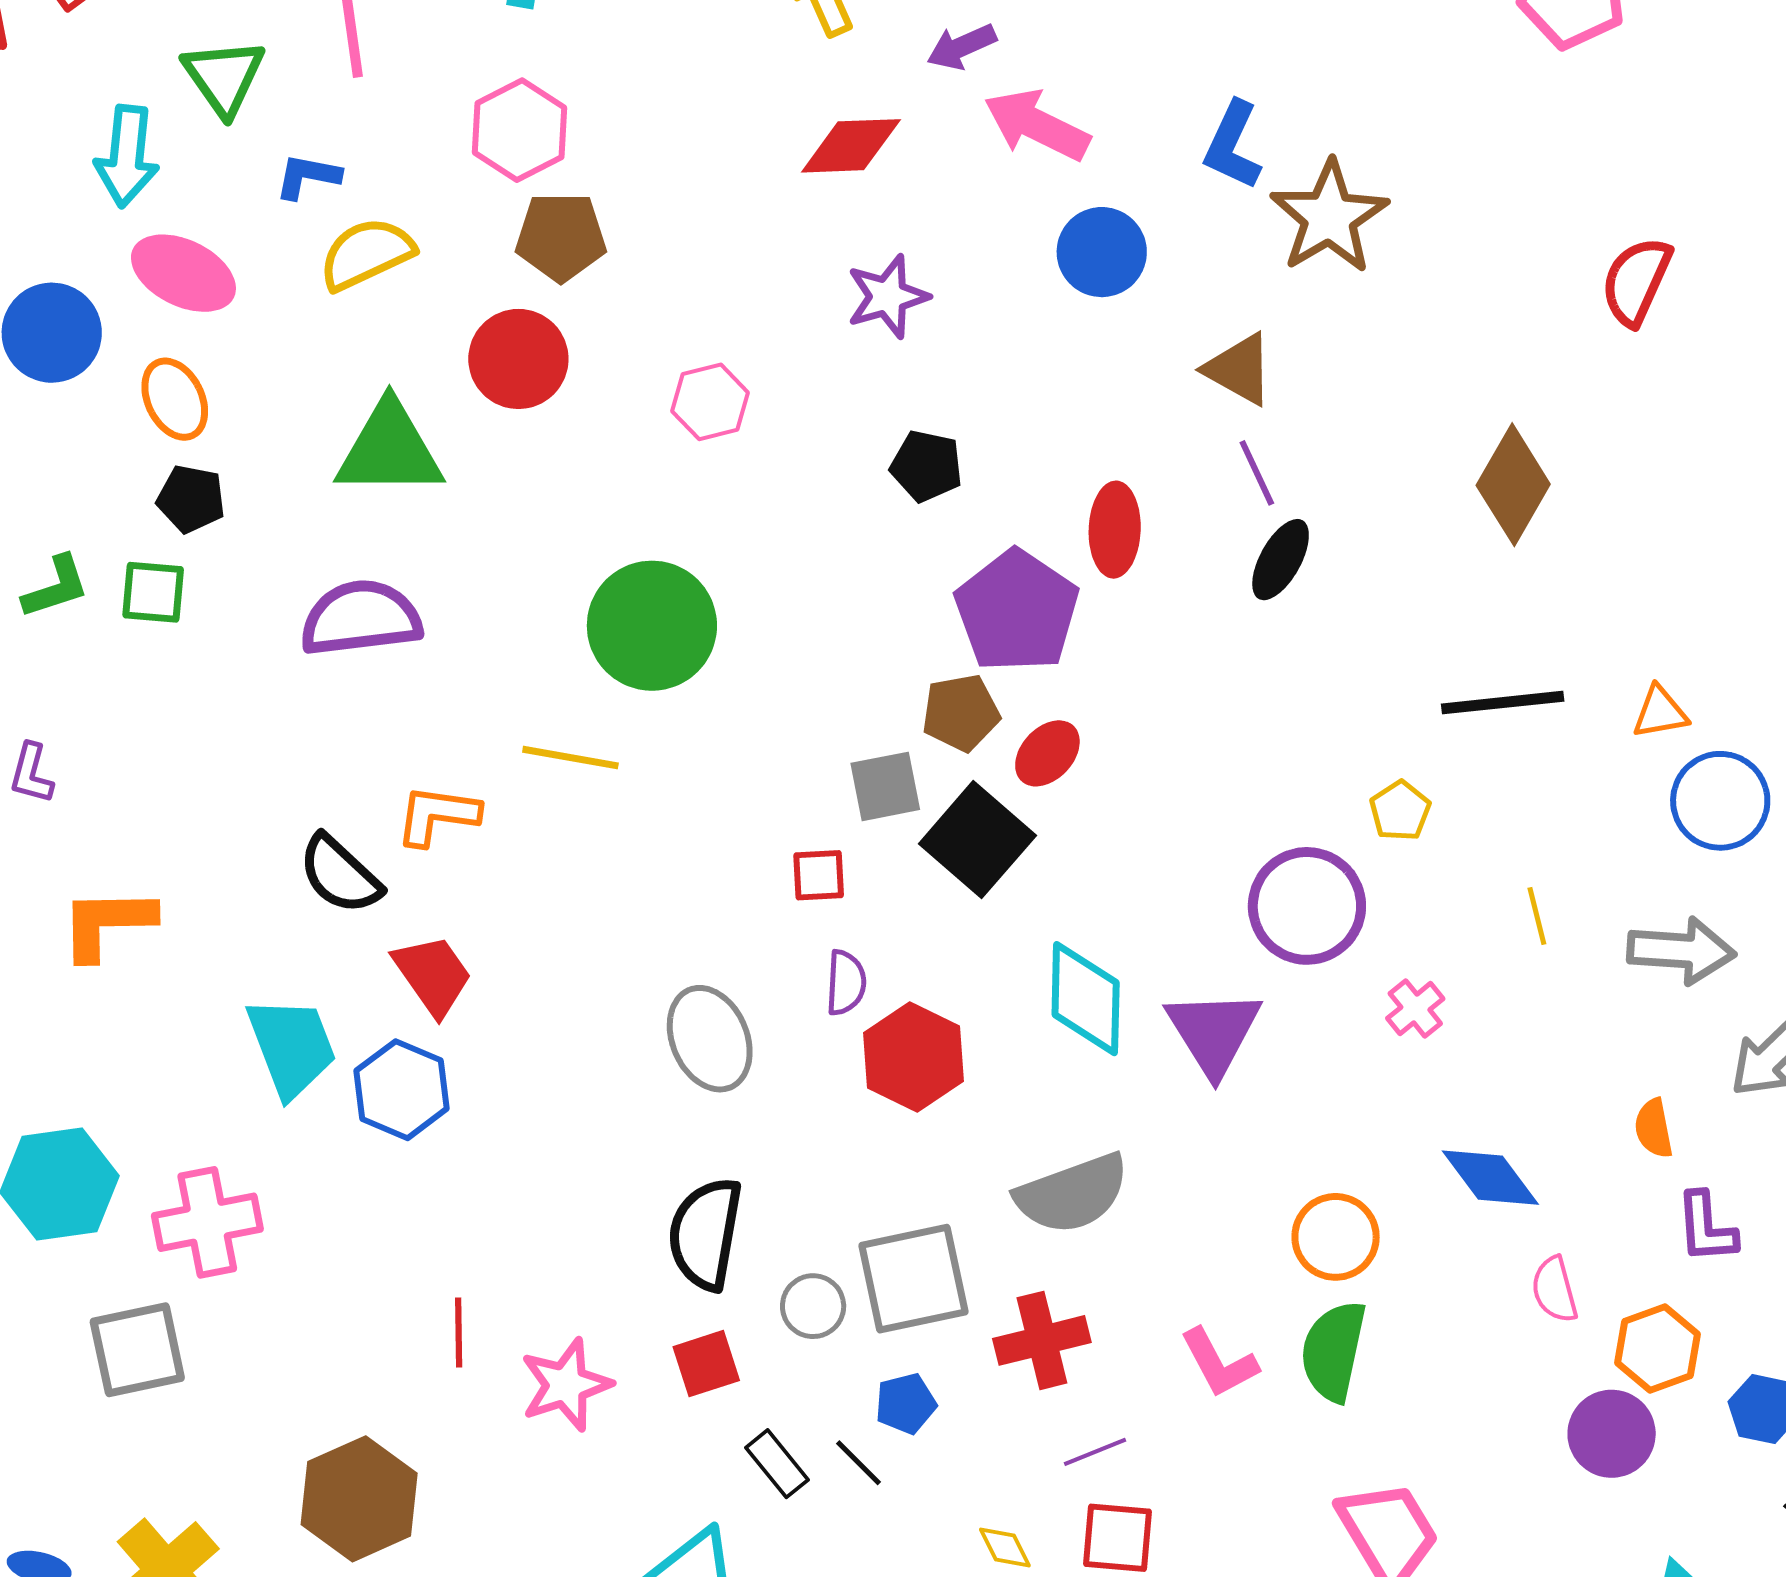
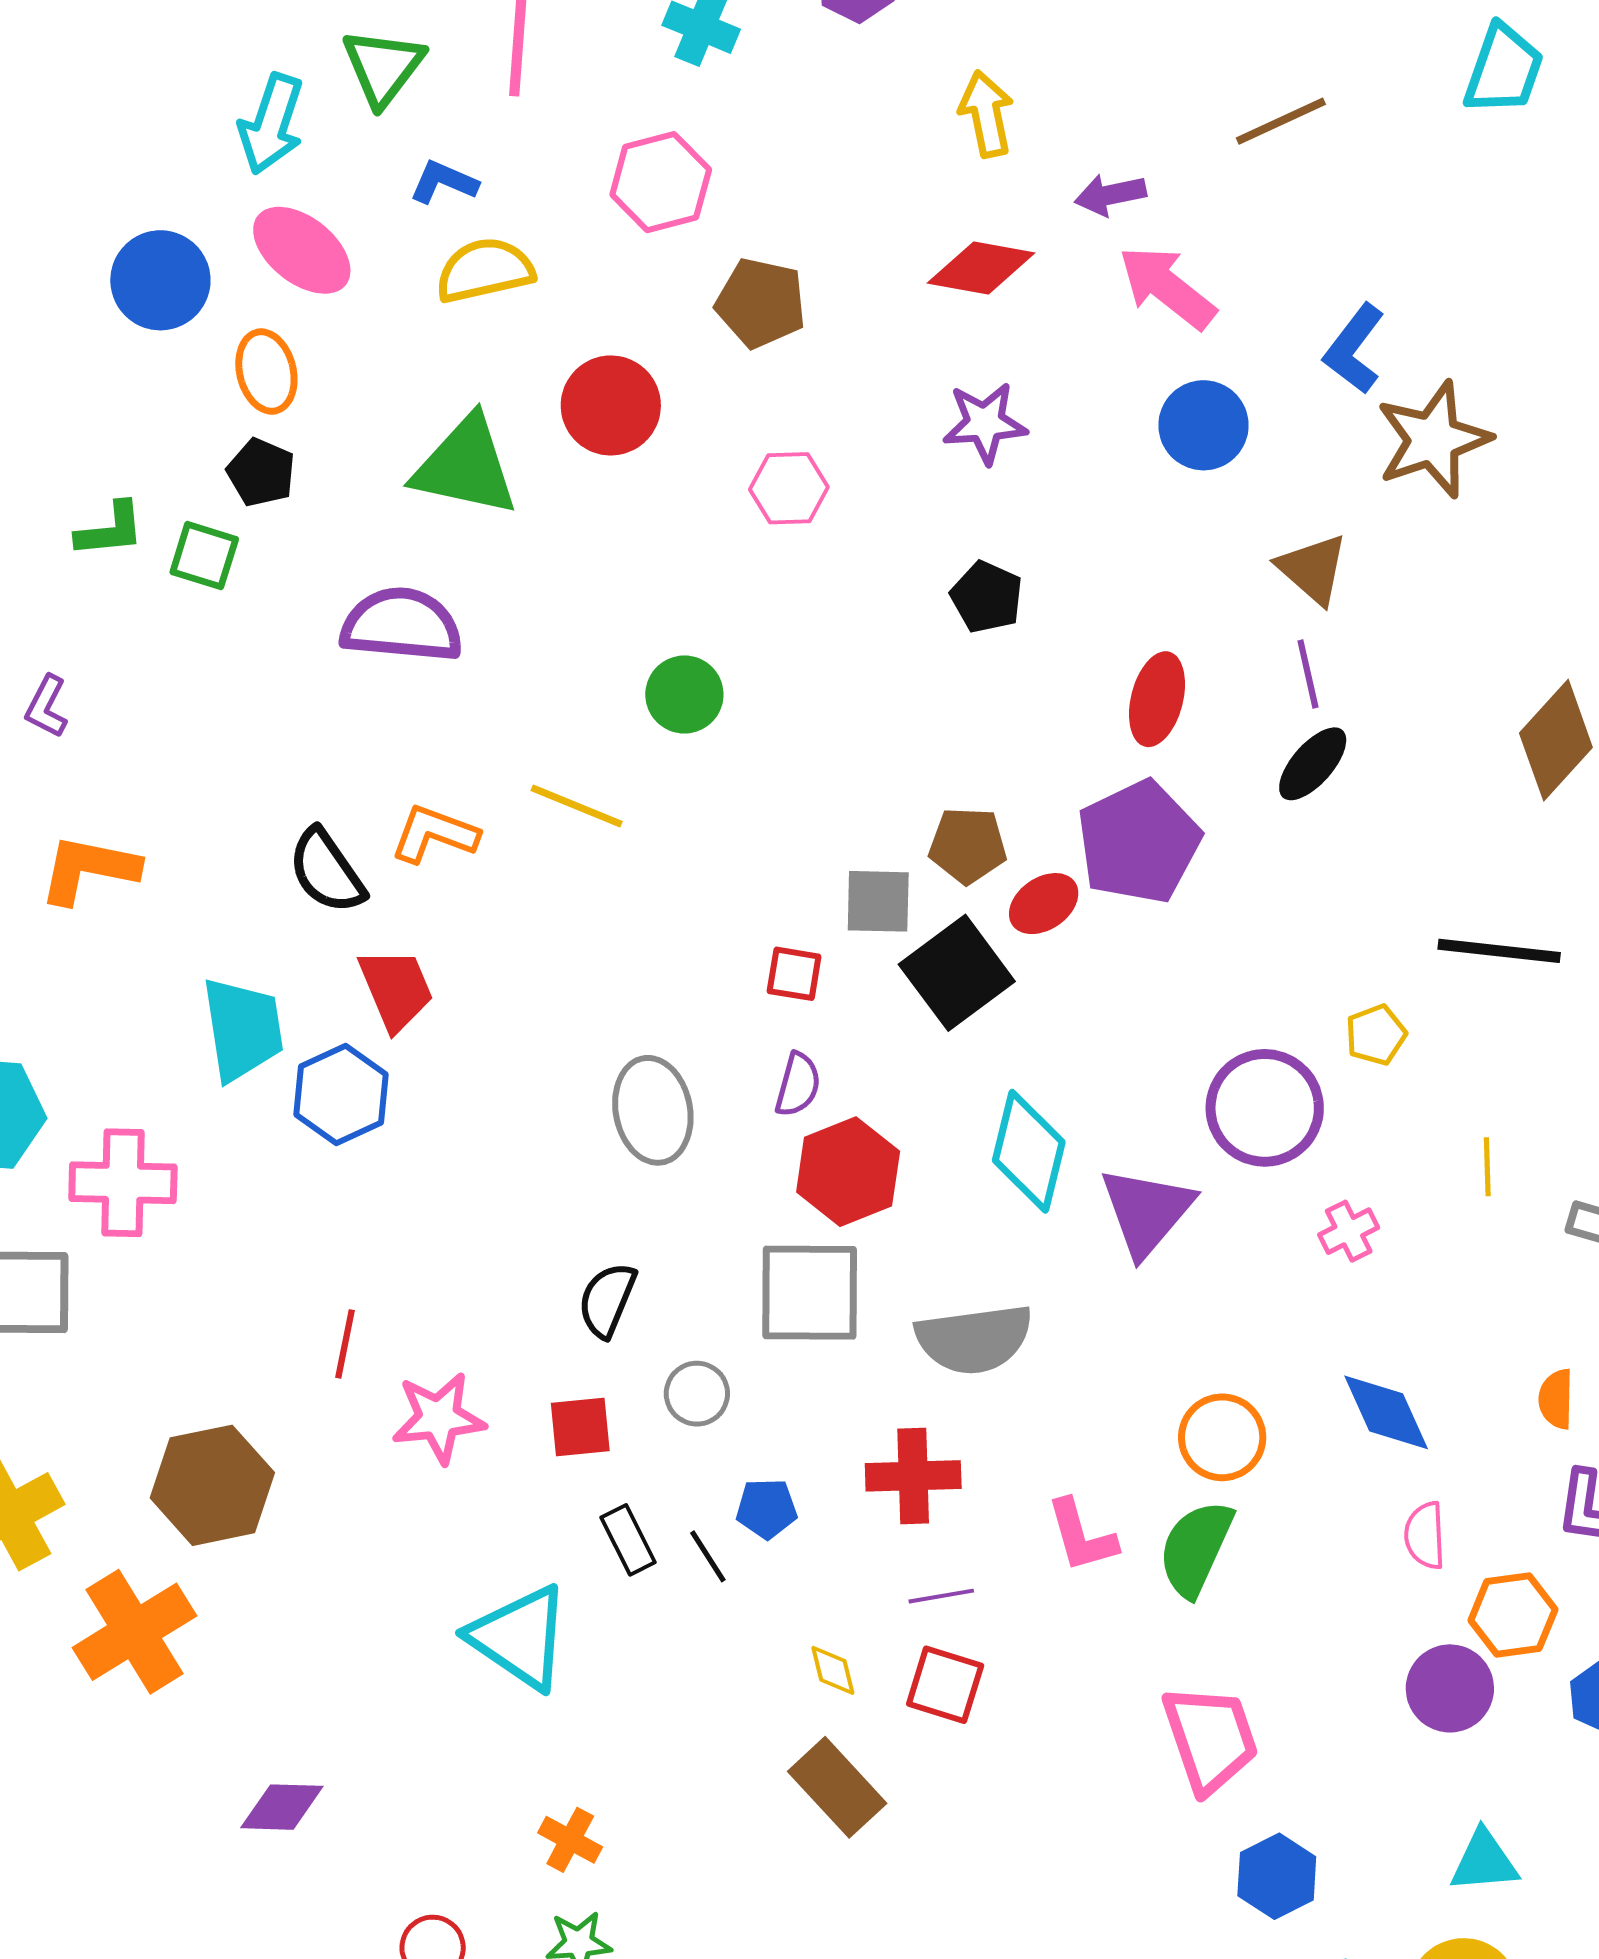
brown pentagon: (561, 237) -> (761, 303), moved
purple pentagon: (1017, 611) -> (1139, 842), moved
green circle: (652, 626) -> (684, 694), size x0.6
black semicircle: (705, 1234) -> (607, 1300), size x0.7
gray square: (913, 1279) -> (810, 1293), moved

